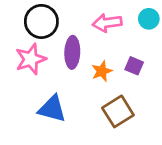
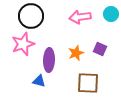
purple ellipse: (72, 52) -> (49, 60), moved
blue triangle: (52, 109) -> (39, 81), size x0.6
brown square: (118, 111) -> (88, 83), turned 35

